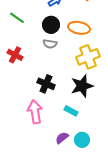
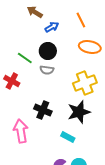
green line: (17, 18) -> (25, 58), moved
orange ellipse: (79, 28) -> (90, 47), moved
pink arrow: (35, 112) -> (21, 131), moved

